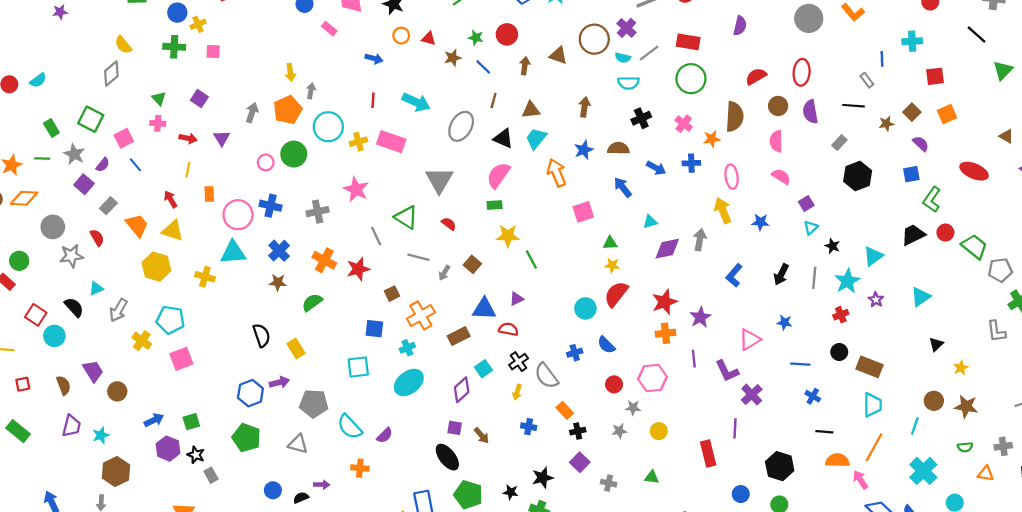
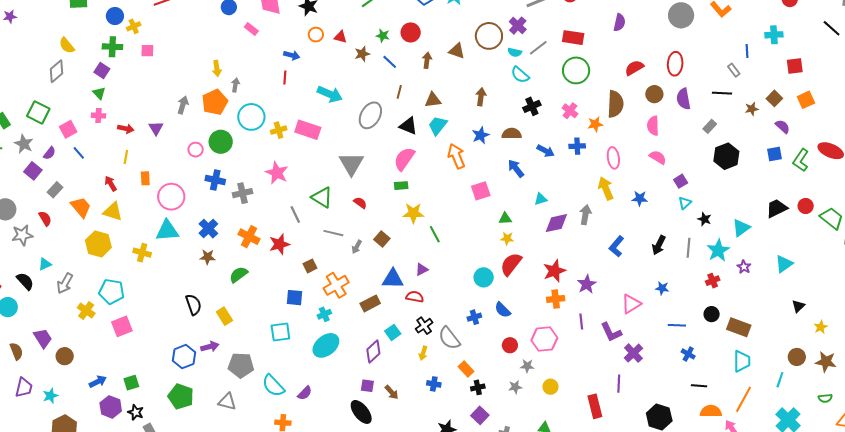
cyan semicircle: (628, 83) -> (520, 75), turned 42
purple square: (199, 98) -> (102, 71), moved
red line: (373, 100) -> (285, 78), moved
green L-shape: (932, 200) -> (801, 160), moved
blue cross: (271, 206) -> (215, 180), moved

